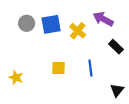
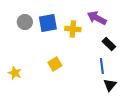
yellow cross: (78, 31) -> (73, 29), turned -35
yellow square: (59, 68) -> (55, 64), turned -32
blue line: (90, 68) -> (102, 66), moved

